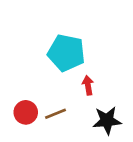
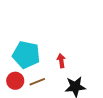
cyan pentagon: (66, 53) -> (26, 55), moved

